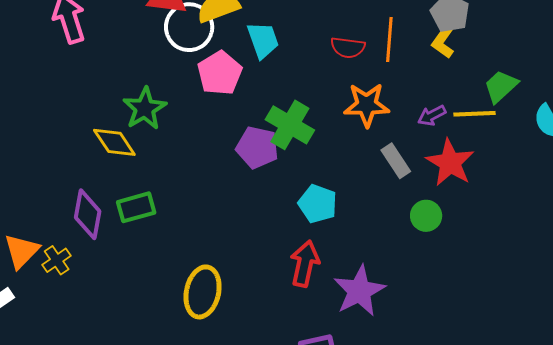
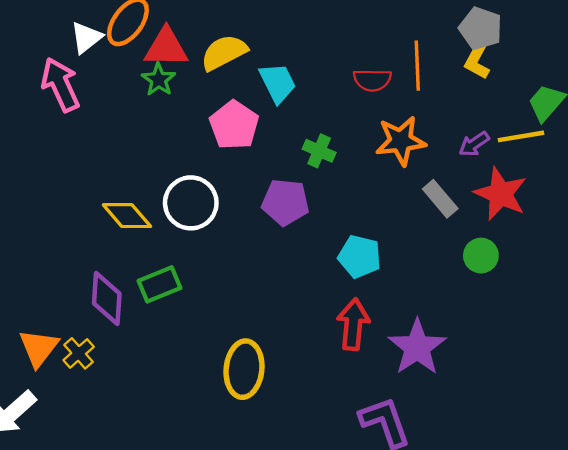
white circle: (189, 27) -> (191, 203), moved
green star: (145, 109) -> (159, 80), moved, size x0.7
green cross: (290, 125) -> (319, 151), moved, size x0.6

